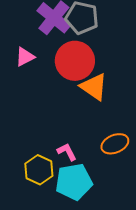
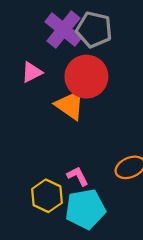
orange triangle: (94, 87) -> (70, 105), moved

